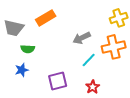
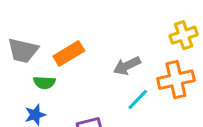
orange rectangle: (46, 18) -> (69, 54), moved

